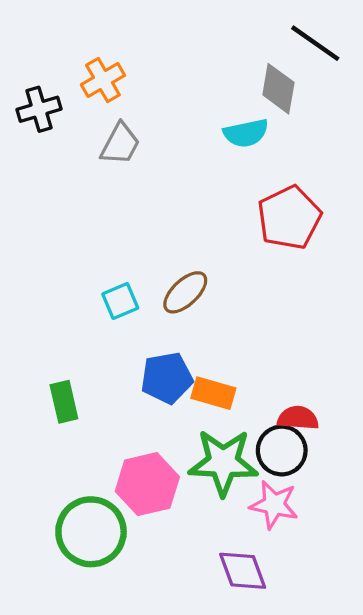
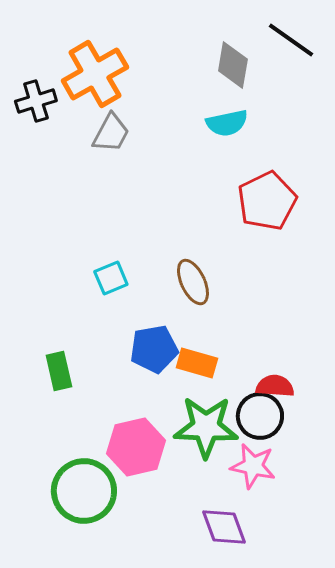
orange cross: (103, 80) -> (95, 74), size x1.6
gray diamond: (278, 89) -> (233, 65), moved
brown ellipse: (185, 292) -> (193, 282), moved, turned -72

